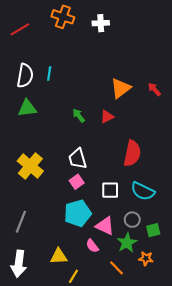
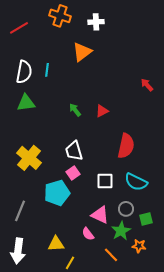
orange triangle: (121, 88) -> (82, 52), moved
cyan pentagon: (78, 213) -> (57, 193), moved

